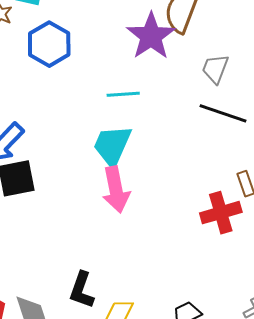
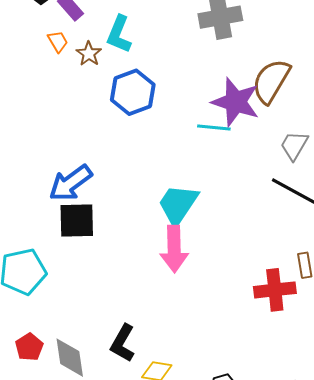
purple star: (151, 36) -> (236, 102), turned -30
cyan line: (123, 94) -> (214, 128), moved

